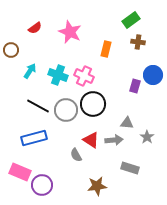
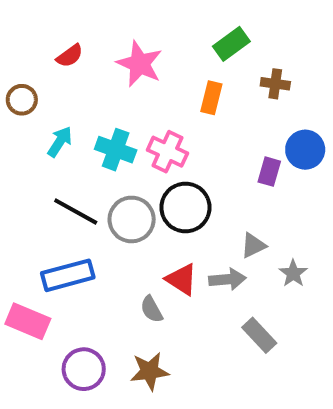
green rectangle: (131, 20) -> (231, 44), moved
gray triangle: (127, 123) -> (253, 245), turned -32
gray rectangle: (130, 168) -> (259, 335), turned 30
pink rectangle: (20, 172) -> (28, 321), moved
brown star: (97, 186) -> (150, 371), moved

